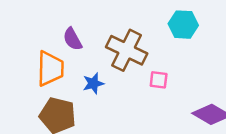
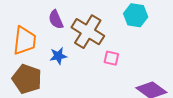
purple semicircle: (73, 39) -> (56, 19), moved

